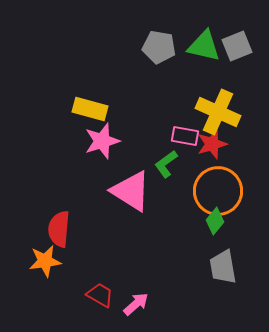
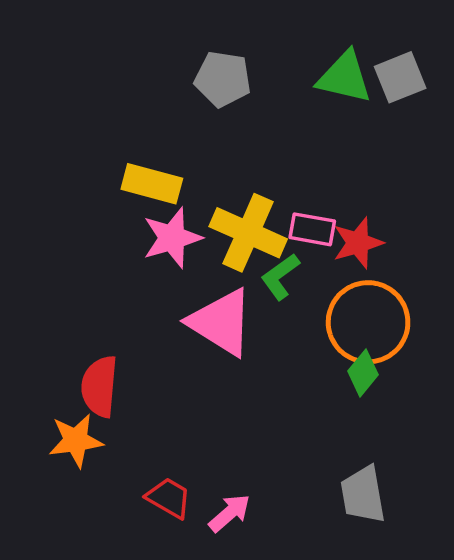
gray pentagon: (159, 47) -> (223, 79), moved
yellow cross: (218, 112) -> (248, 233), moved
gray trapezoid: (223, 267) -> (363, 495), moved

